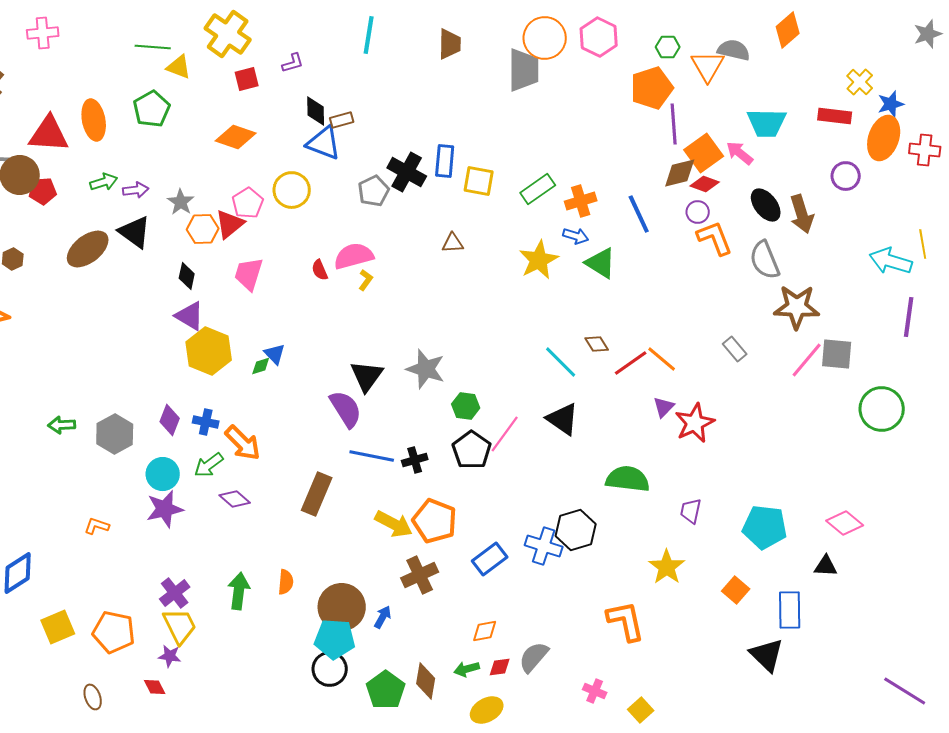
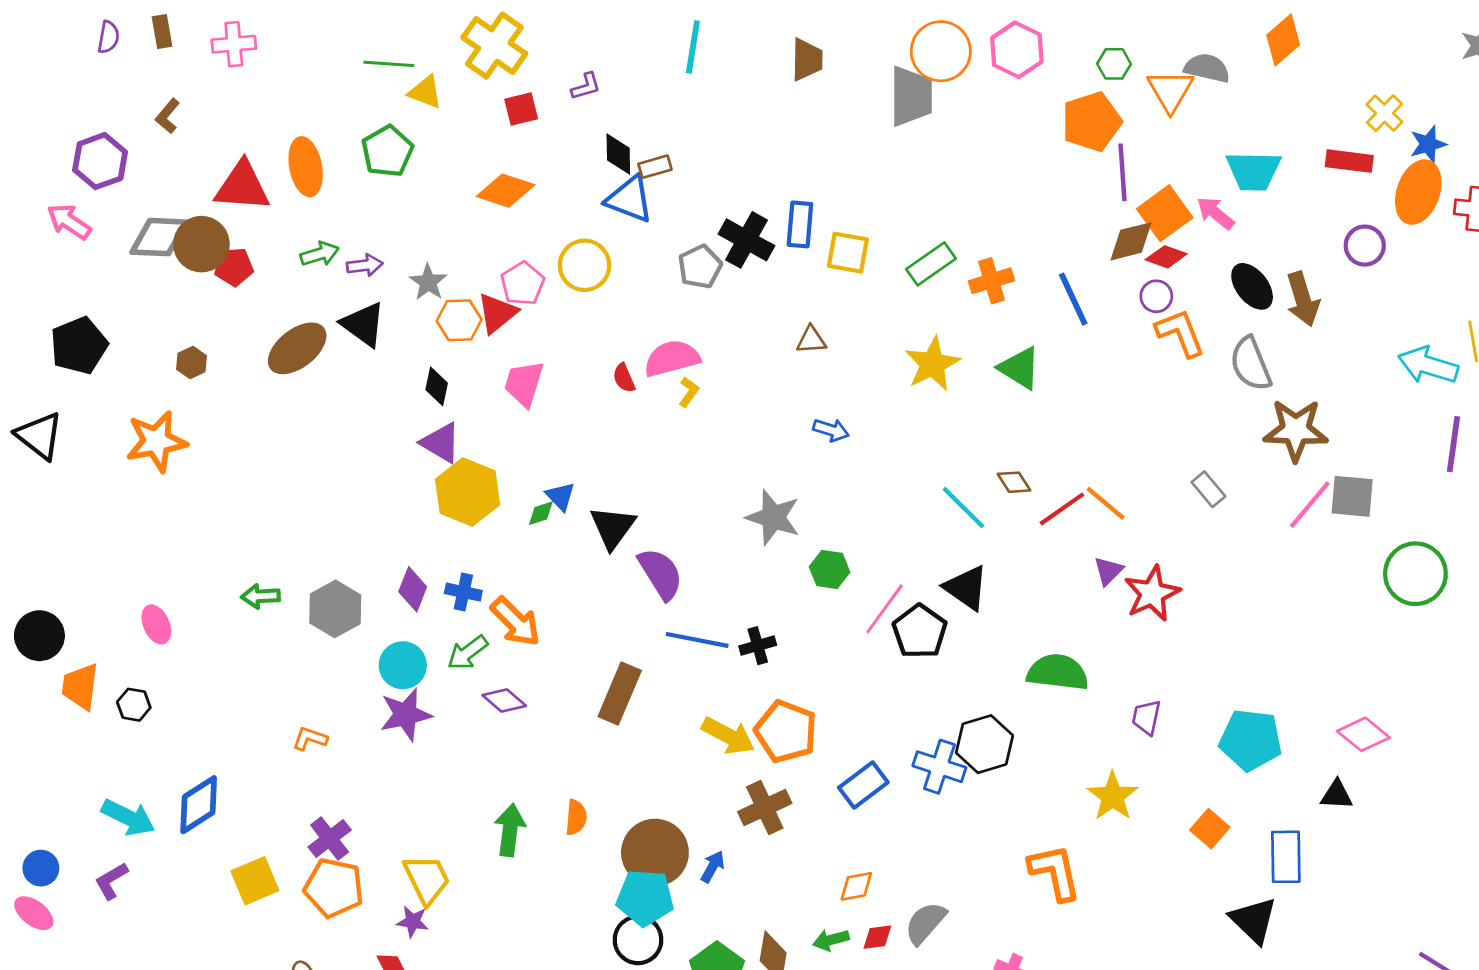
blue arrow: (576, 236) -> (831, 430), moved
black triangle: (367, 376) -> (613, 527), moved
black pentagon: (472, 450) -> (920, 631), moved
purple cross: (175, 593) -> (330, 838), moved

